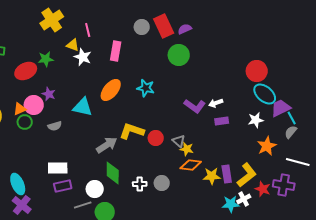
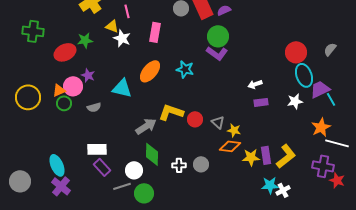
cyan ellipse: (265, 94) -> (304, 75), turned 30
purple L-shape: (195, 106) -> (217, 53), moved
gray semicircle: (291, 132) -> (330, 49), moved
orange star: (267, 146) -> (321, 127), moved
yellow star: (187, 149) -> (234, 130), moved
purple rectangle: (63, 186) -> (102, 167), turned 60
red star: (263, 189) -> (337, 180), moved
white cross: (244, 199) -> (283, 190), moved

